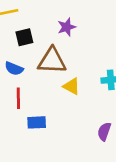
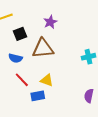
yellow triangle: (71, 86) -> (47, 80), moved
red line: (18, 98) -> (22, 80), turned -35

